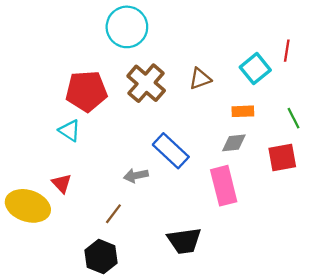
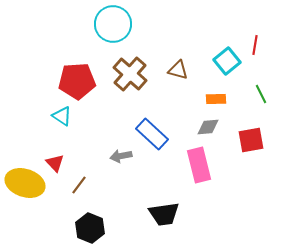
brown triangle: (200, 79) -> (178, 70), turned 35
green line: (293, 118) -> (261, 94), moved
brown line: (113, 214) -> (79, 185), moved

